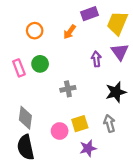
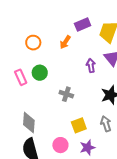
gray cross: (68, 89) -> (66, 94), turned 32
pink circle: (60, 131) -> (60, 145), moved

